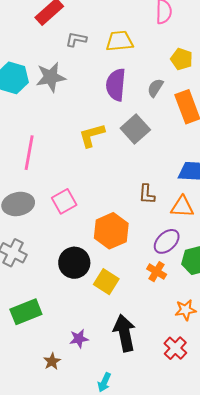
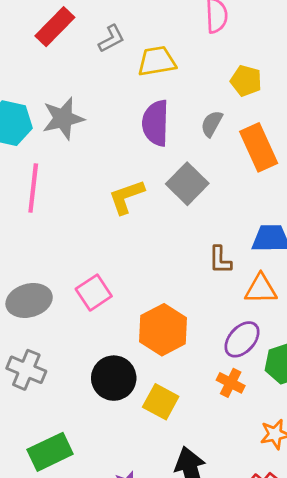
gray L-shape: (76, 39) -> (111, 39), moved, turned 145
pink line: (29, 153) -> (33, 188), moved
brown L-shape: (147, 194) -> (220, 260), moved

